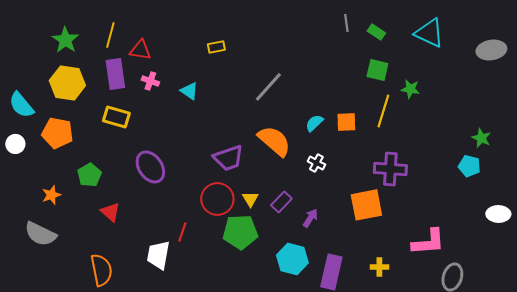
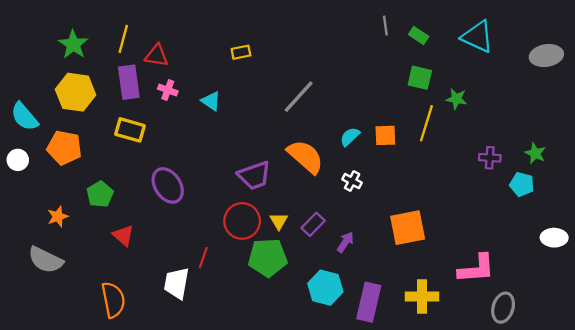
purple cross: (390, 169) -> (490, 158), moved, size x0.6
yellow cross: (379, 267) -> (422, 297), size x1.6

